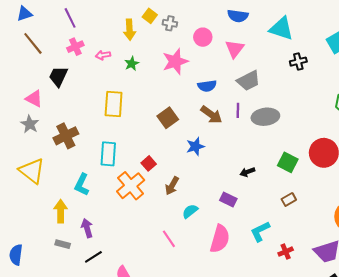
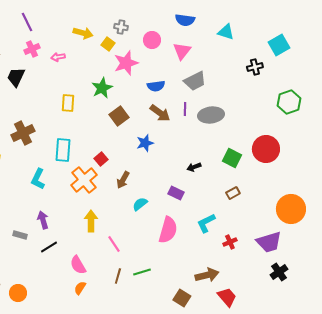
yellow square: (150, 16) -> (108, 44), moved
cyan triangle: (281, 29) -> (226, 32), size x0.7
yellow arrow: (130, 30) -> (83, 33), turned -72
black cross: (298, 62) -> (255, 67), moved
green star: (132, 64) -> (102, 88), moved, size x1.5
yellow rectangle: (114, 104) -> (68, 103), size x0.7
yellow arrow: (61, 211) -> (91, 221), moved
pink line: (169, 239) -> (114, 244), moved

